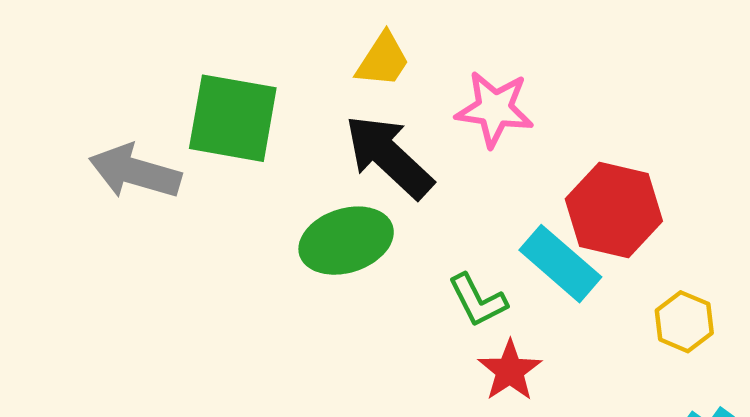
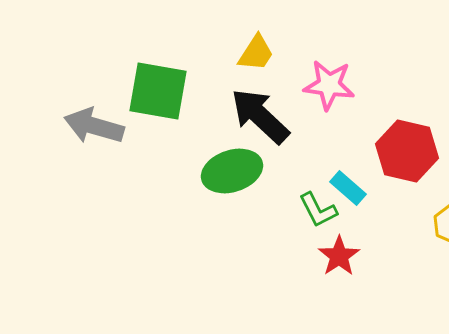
cyan rectangle: (560, 264) -> (348, 188), moved, size x0.7

